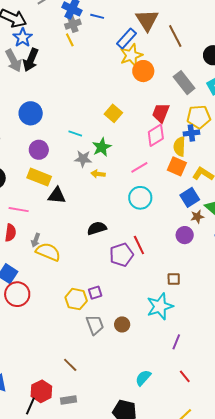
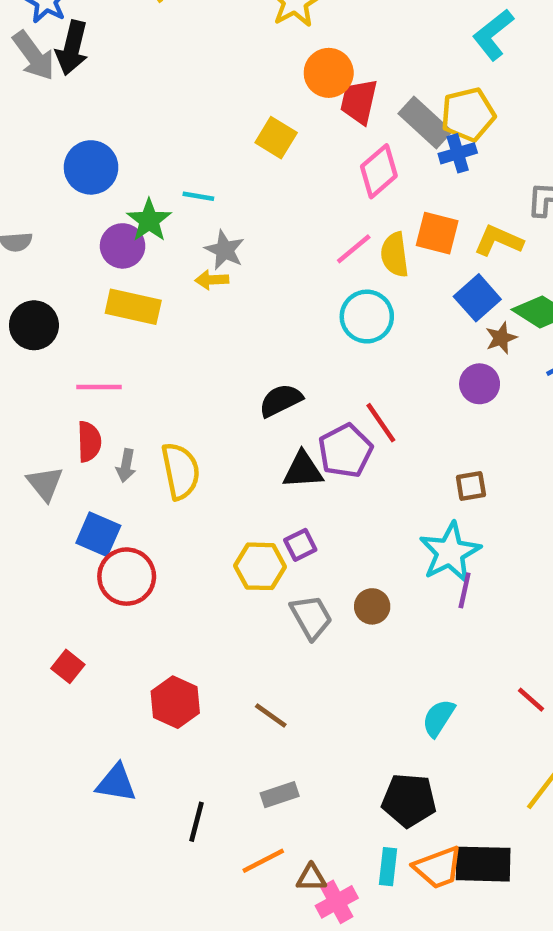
orange circle: (143, 71) -> (329, 73), moved
gray rectangle: (184, 83) -> (425, 122), moved
red trapezoid: (161, 113) -> (359, 102), moved
green star: (102, 147) -> (149, 220), moved
yellow semicircle: (179, 147) -> (395, 255), moved
gray star: (83, 159) -> (225, 250), turned 30
yellow arrow: (98, 174) -> (212, 280), moved
black triangle: (57, 196) -> (303, 470), moved
gray arrow: (36, 240) -> (126, 466), moved
yellow semicircle: (48, 252) -> (181, 471), turned 65
purple line: (176, 342) -> (465, 590), moved
red hexagon: (41, 391) -> (175, 702), moved

